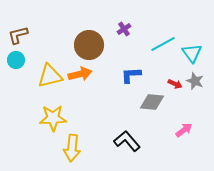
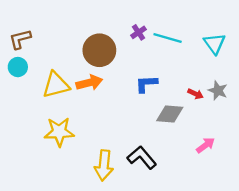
cyan line: (163, 44) -> (168, 38), moved, turned 45
cyan triangle: (192, 53) -> (214, 44), moved
yellow arrow: (72, 148) -> (104, 165), moved

